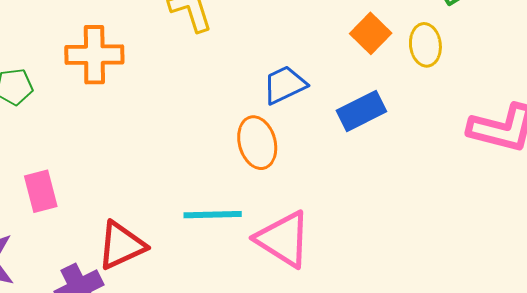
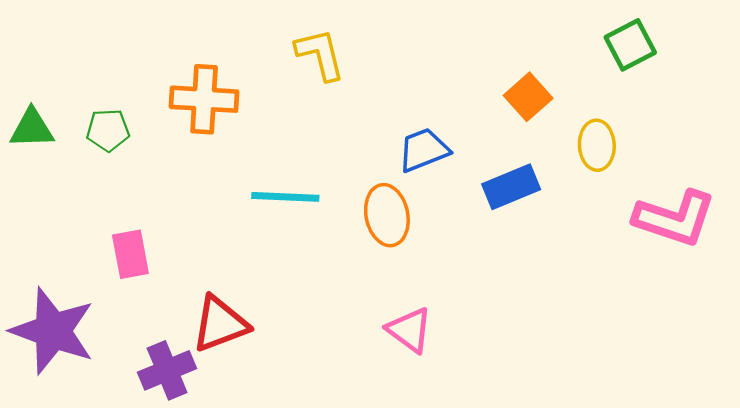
yellow ellipse: (425, 45) -> (597, 145), moved
cyan line: (213, 215) -> (285, 197), moved
pink triangle: (283, 239) -> (410, 330), size x0.7

